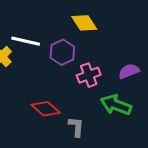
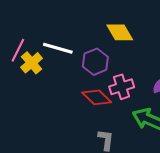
red diamond: (46, 109) -> (97, 97), moved

